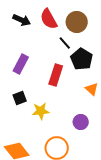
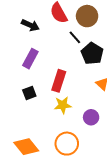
black arrow: (22, 20) -> (30, 25), moved
red rectangle: (56, 75) -> (59, 81), moved
yellow star: (41, 111) -> (63, 105), moved

